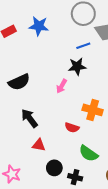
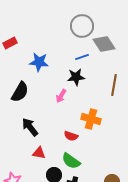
blue star: (39, 26) -> (39, 62), moved
black semicircle: (19, 82) -> (20, 92), turned -35
green semicircle: (88, 153) -> (71, 161), moved

